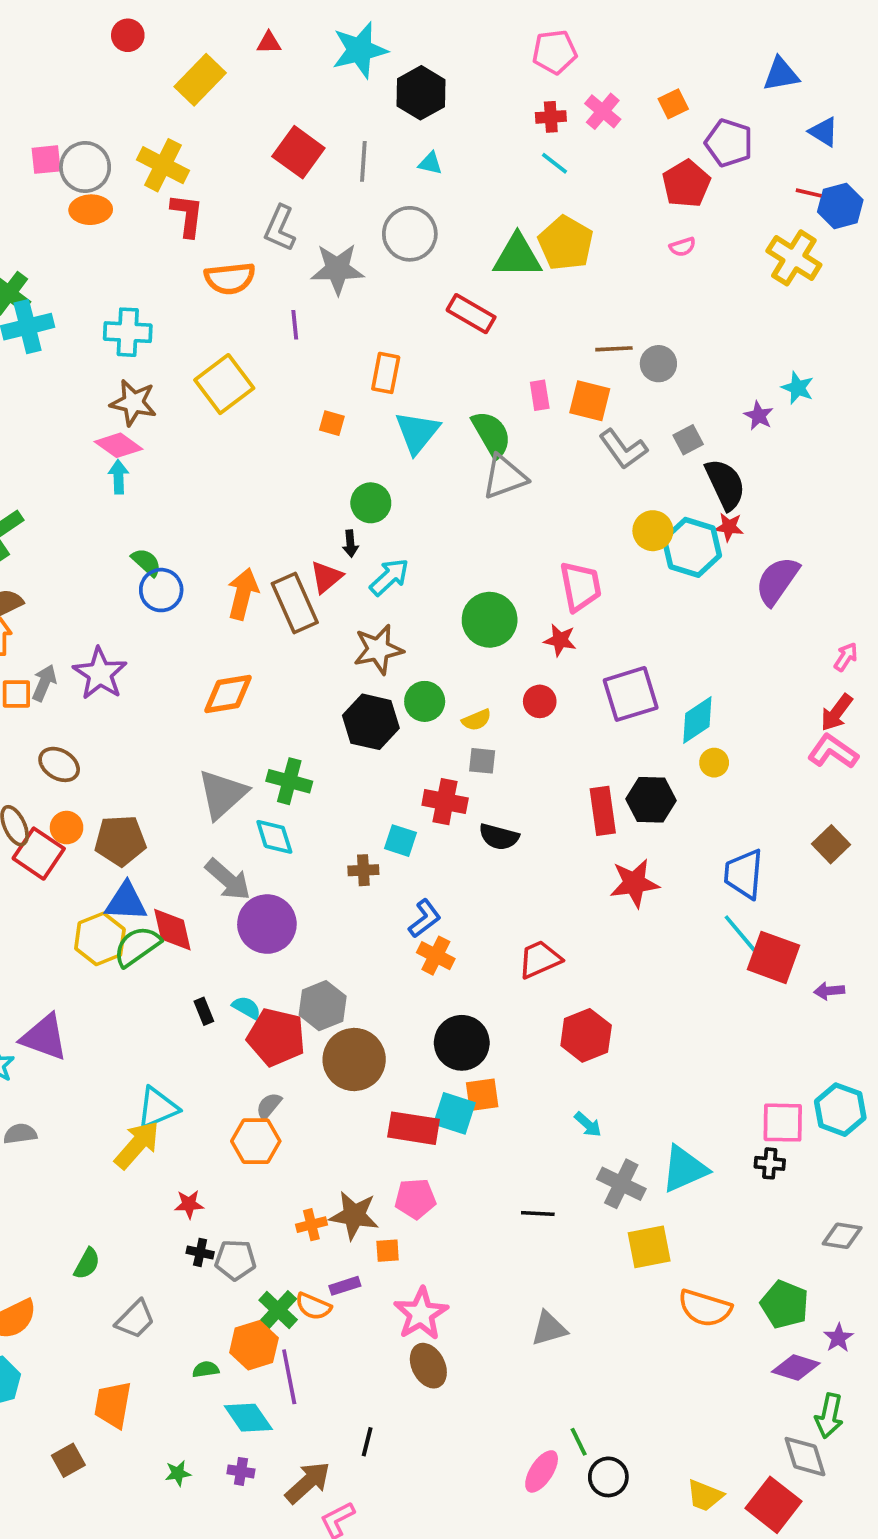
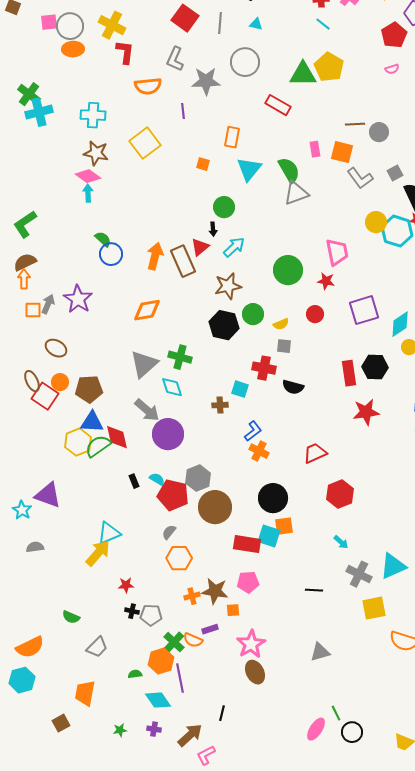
orange hexagon: (256, 1141) -> (179, 558), moved
green semicircle: (87, 1264) -> (71, 617), turned 84

